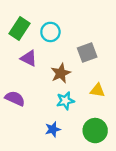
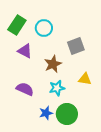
purple semicircle: (15, 98) -> (25, 89), moved
green circle: (95, 131) -> (67, 114), moved

